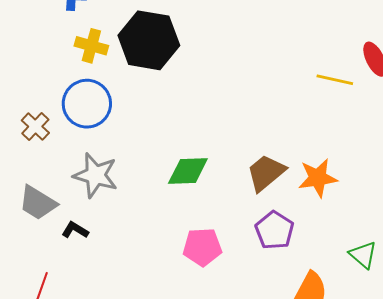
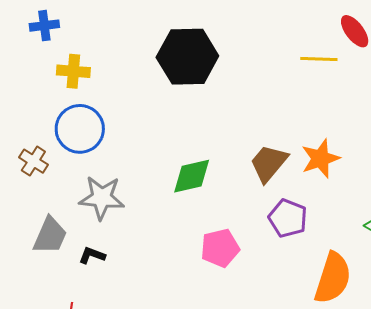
black hexagon: (149, 40) -> (187, 57), moved
gray trapezoid: (38, 203) -> (50, 236), turned -87

